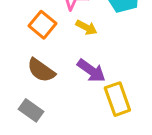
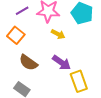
orange square: (42, 25) -> (16, 35), moved

